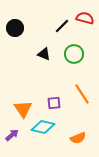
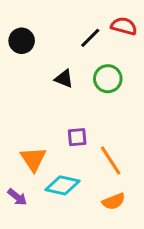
orange line: (82, 94) -> (111, 160), moved
purple square: (54, 103) -> (77, 137), moved
purple arrow: (12, 135) -> (17, 197), turned 80

